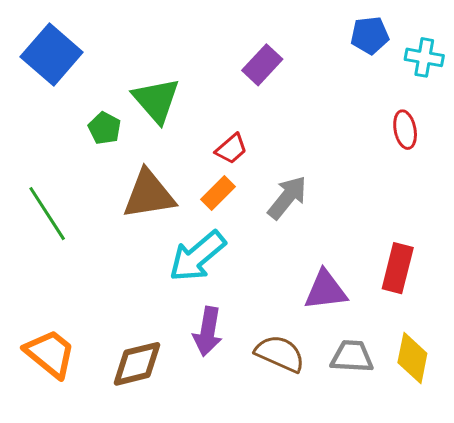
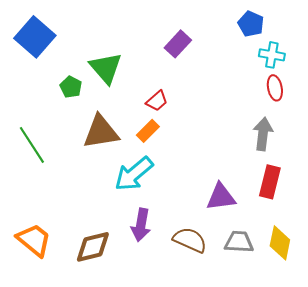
blue pentagon: (370, 35) -> (251, 24), turned 30
cyan cross: (424, 57) -> (272, 55), moved
gray arrow: (287, 197) -> (263, 134), moved, turned -32

